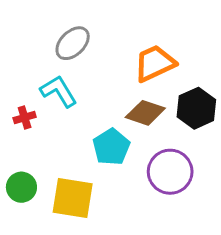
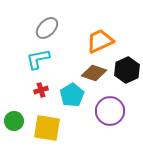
cyan L-shape: (59, 91) -> (38, 59), turned -70
red cross: (25, 118) -> (41, 90), moved

